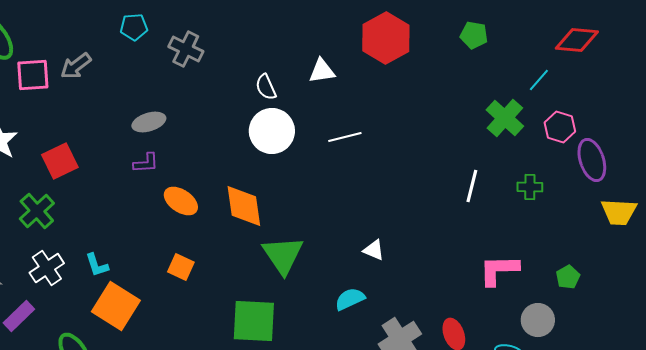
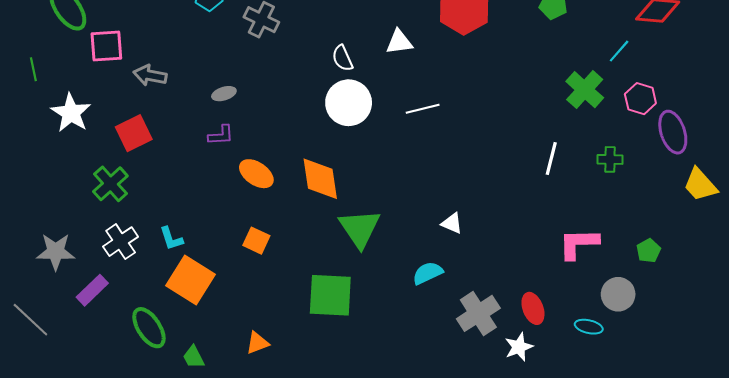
gray arrow: (76, 66) -> (150, 75), moved, turned 48
gray ellipse: (149, 122) -> (224, 94), size x0.7
yellow trapezoid: (619, 212) -> (700, 185), turned 45

